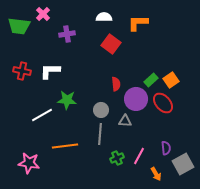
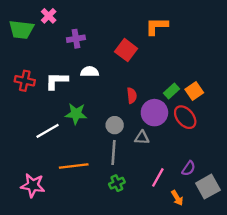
white semicircle: (104, 17) -> (90, 72), moved
purple semicircle: (166, 148) -> (189, 168), turned 40
green cross: (117, 158) -> (117, 183), moved

